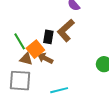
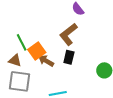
black rectangle: (48, 37) -> (69, 57), moved
brown triangle: (26, 59) -> (15, 60), moved

